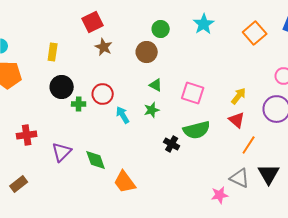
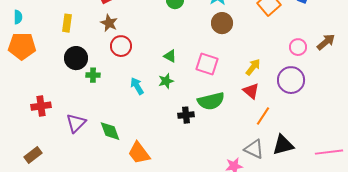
brown star: (104, 47) -> (109, 23), moved
brown circle: (147, 52) -> (222, 23), moved
red circle: (103, 94) -> (121, 46), moved
black cross: (172, 144) -> (186, 115), turned -35
black triangle: (269, 174) -> (283, 145), turned 45

